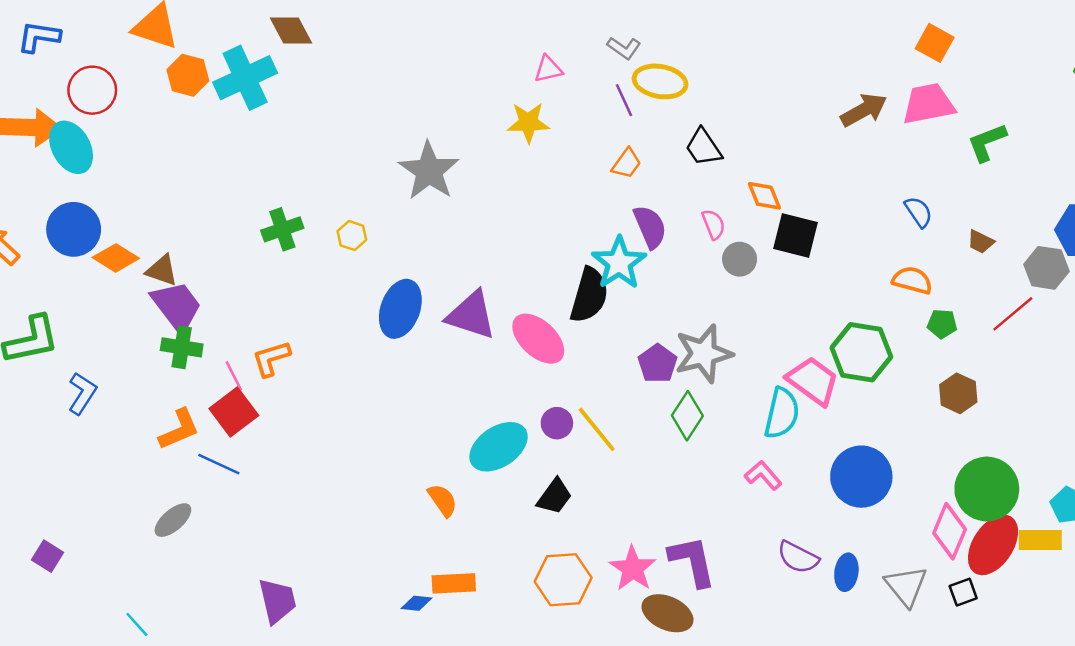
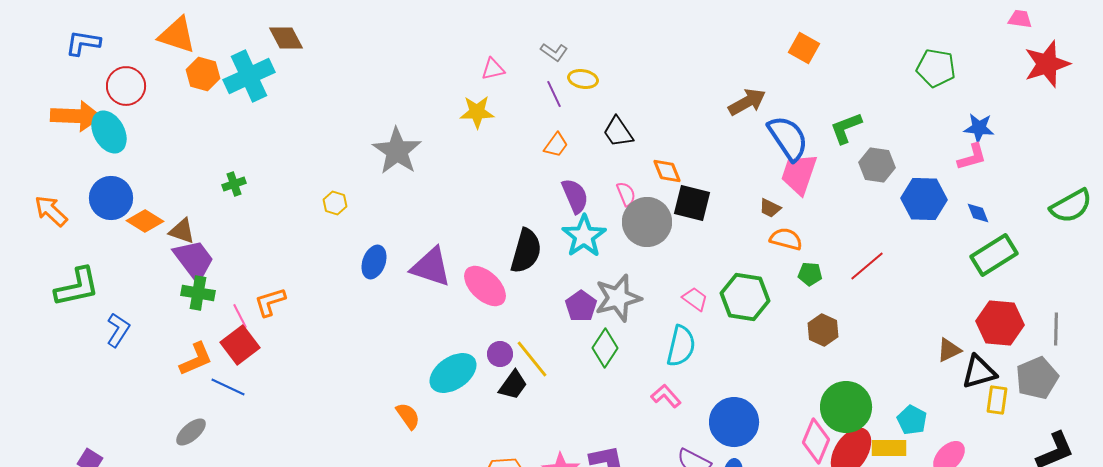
yellow ellipse: (660, 81) -> (583, 79), size x0.7
pink trapezoid: (928, 104) -> (799, 174), moved, turned -60
blue semicircle: (918, 212) -> (788, 138), moved, size x1.8
green cross: (282, 229) -> (234, 184), moved, size x0.7
brown trapezoid: (981, 242) -> (770, 208), moved
gray circle: (740, 259) -> (647, 222), size x1.8
cyan star: (619, 263) -> (584, 236), moved
gray hexagon: (1046, 268) -> (877, 165), moved
blue ellipse: (400, 309) -> (374, 262), size x0.7
pink trapezoid: (813, 381) -> (695, 299), moved, size x0.6
blue circle: (861, 477) -> (734, 422), moved
black trapezoid: (554, 496) -> (513, 385), moved

